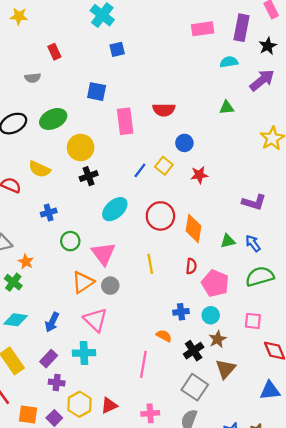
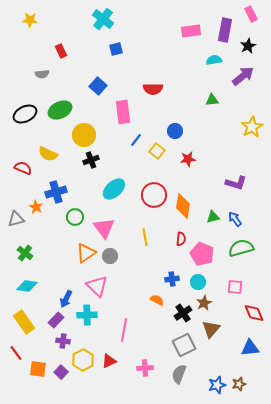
blue square: (97, 92) -> (98, 86), turned 30
red semicircle: (164, 110) -> (153, 89), moved
blue line: (140, 170) -> (136, 140), moved
blue cross: (49, 213) -> (56, 192), size x1.5
orange star: (26, 262) -> (36, 207), moved
blue arrow: (52, 322) -> (66, 299), moved
pink line: (143, 364) -> (124, 330), moved
gray square: (195, 387) -> (184, 345), turned 30

